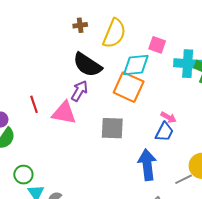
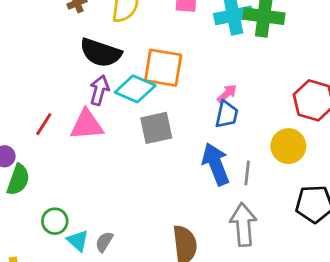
cyan diamond: (136, 65) -> (135, 89), moved, turned 44
red line: (34, 104) -> (44, 124), turned 66
pink arrow: (169, 117) -> (227, 94), turned -56
gray line: (184, 179) -> (247, 173), moved, turned -42

